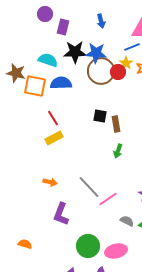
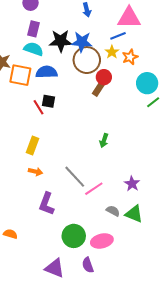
purple rectangle: (63, 27) -> (34, 29), moved
red circle: (118, 72) -> (104, 77), moved
black square: (100, 116) -> (49, 101), moved
brown rectangle: (116, 124) -> (99, 88), moved, turned 42
yellow rectangle: (54, 138) -> (33, 145), moved, turned -42

